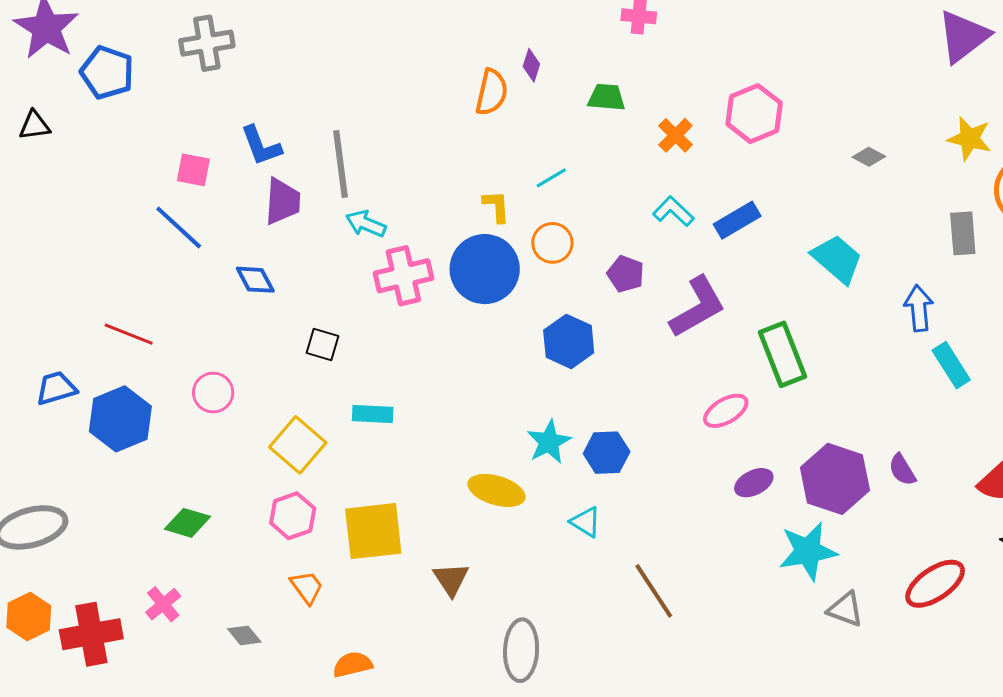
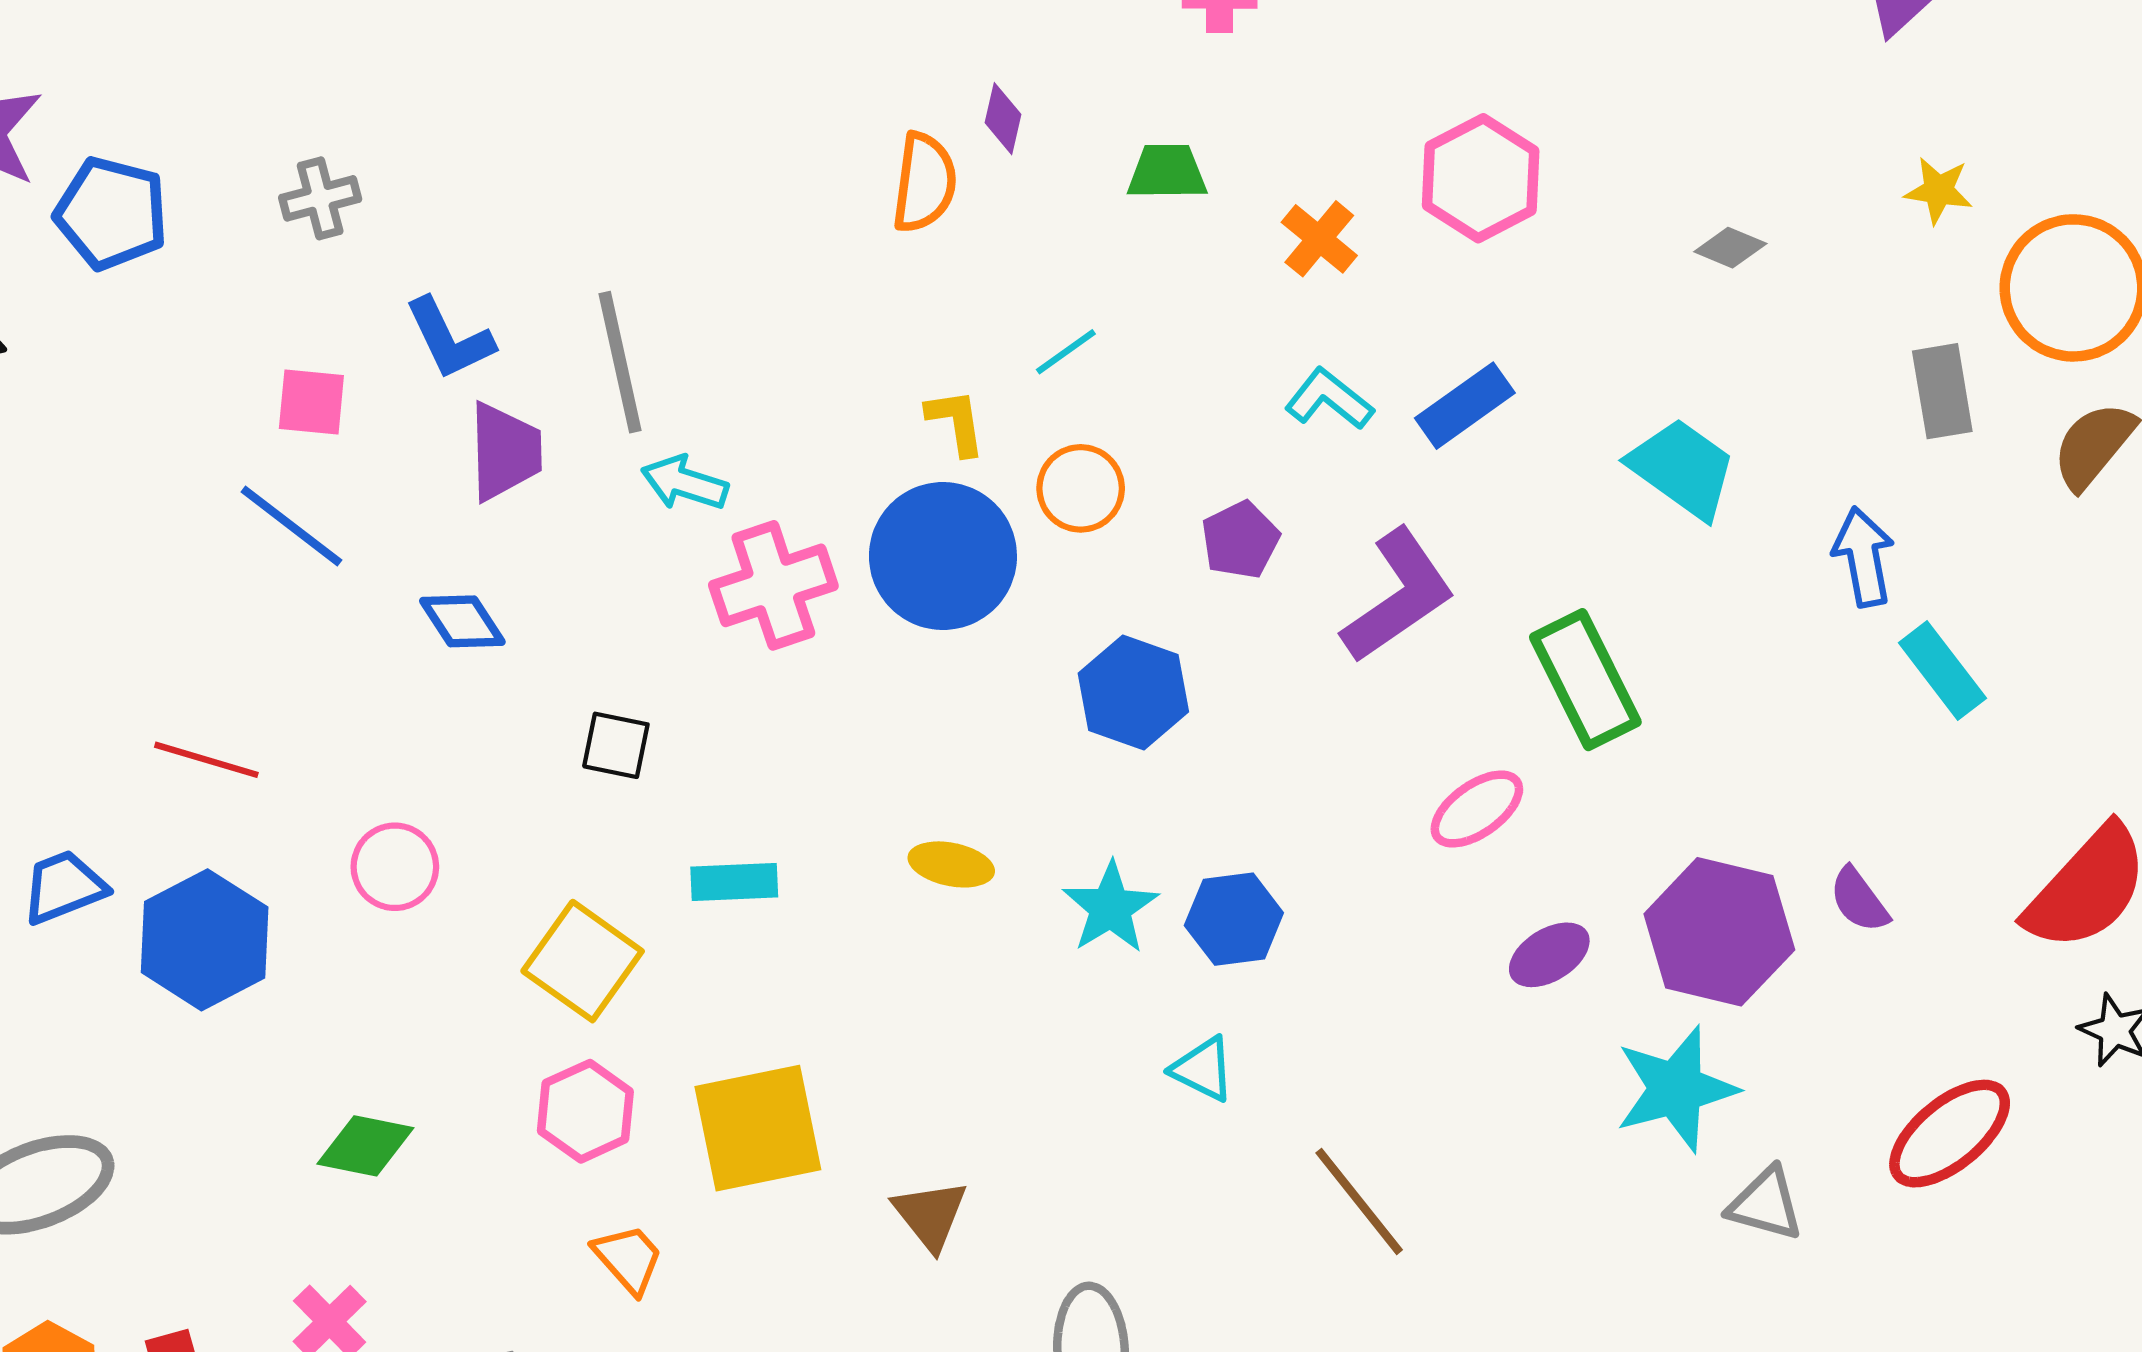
gray cross: (207, 43) -> (320, 198), moved, size x0.7
yellow star: (970, 139) -> (1938, 190), size x0.7
purple pentagon: (626, 274) -> (1240, 540), turned 30
yellow ellipse: (496, 490) -> (951, 864), moved, size x0.7

